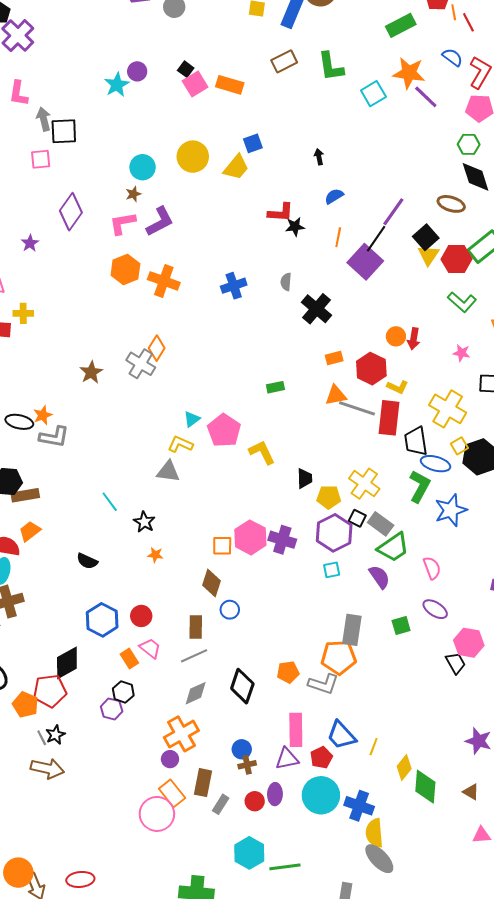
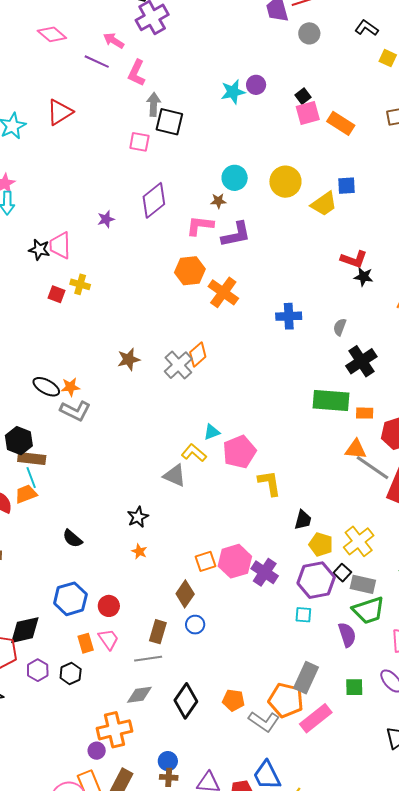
green rectangle: (275, 387) -> (331, 401), moved, size x2.0
cyan line: (110, 502) -> (31, 478), moved
gray rectangle: (381, 524) -> (363, 584), turned -40
orange square: (222, 546) -> (206, 561), turned -35
purple hexagon: (112, 709) -> (38, 670), moved
pink rectangle: (296, 730) -> (316, 718), moved, turned 36

